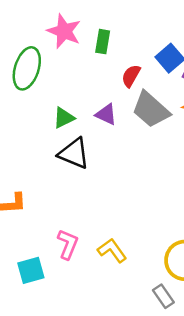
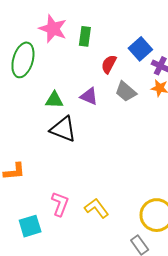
gray trapezoid: (151, 110) -> (126, 92), size x0.7
green triangle: (64, 118) -> (54, 100), turned 30

